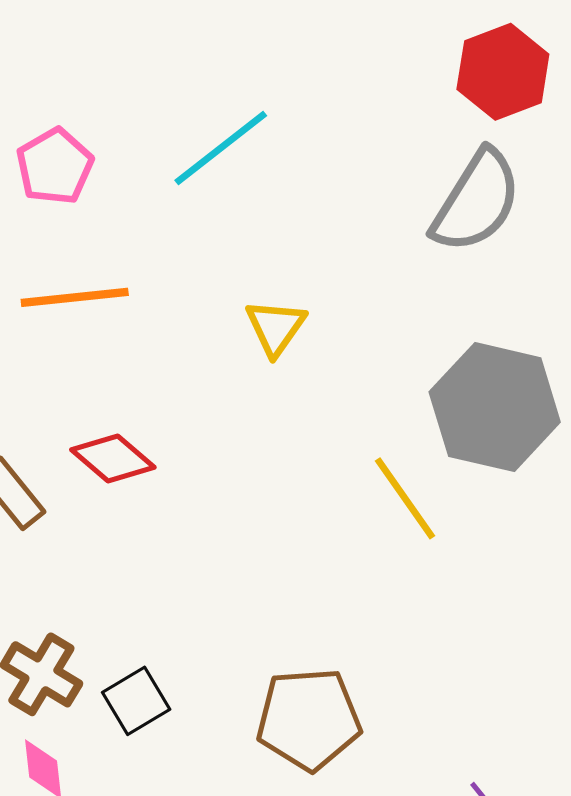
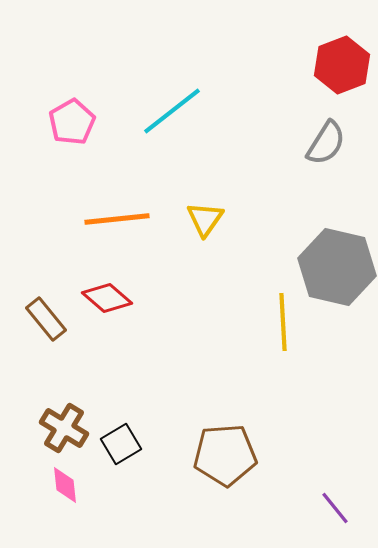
gray semicircle: (476, 201) -> (326, 143), size x0.7
orange line: (75, 297) -> (117, 219), moved
yellow line: (405, 498) -> (283, 322), turned 32

